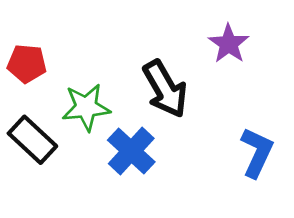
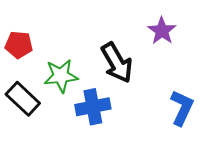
blue cross: (131, 151) -> (93, 107), turned 36

